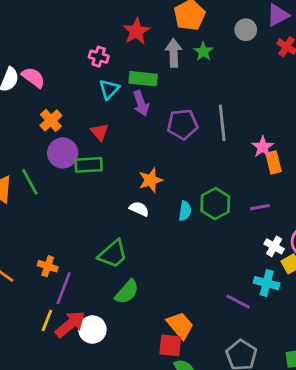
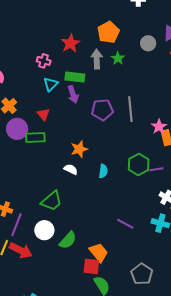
green hexagon: (215, 204) -> (139, 165), moved
green semicircle: (127, 292) -> (68, 240), moved
purple line: (238, 301) -> (125, 224), moved
red arrow: (70, 324) -> (21, 250), turned 65
white circle: (92, 330) -> (44, 230), moved

